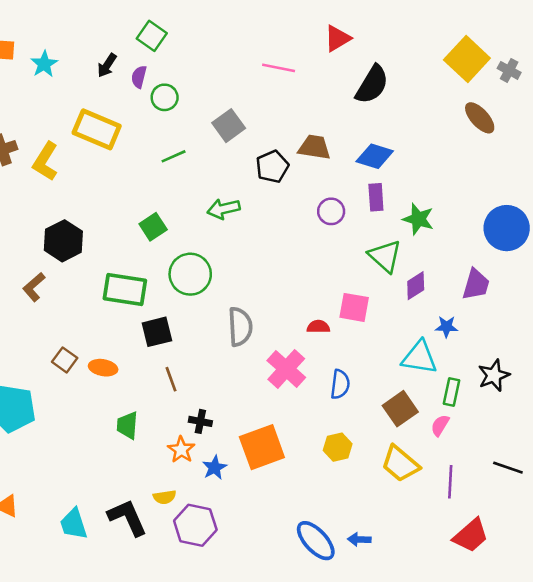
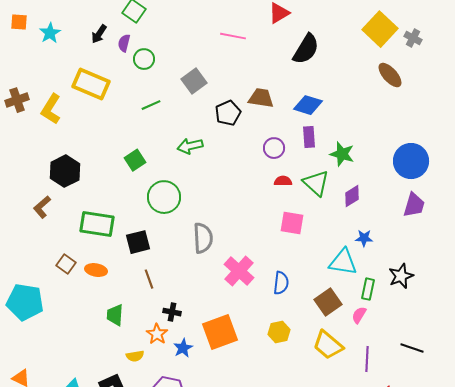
purple trapezoid: (476, 284) -> (414, 205), moved
purple diamond: (416, 286) -> (352, 196), moved
green rectangle: (125, 290) -> (97, 224), moved
red semicircle: (318, 327) -> (283, 181), moved
yellow semicircle: (165, 497) -> (135, 356), moved

